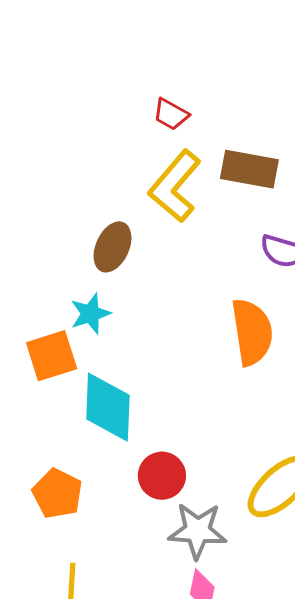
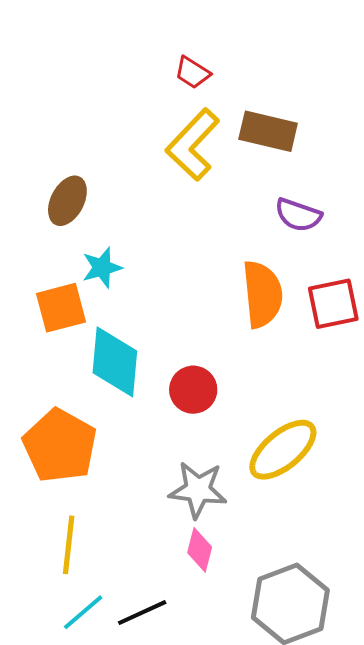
brown ellipse: (113, 247) -> (67, 201), moved
red circle: (162, 476) -> (193, 390), moved
orange pentagon: (57, 494) -> (60, 446), size x1.5

